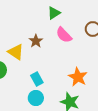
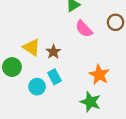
brown star: (36, 41) -> (53, 52), moved
cyan circle: (36, 98) -> (37, 87), moved

